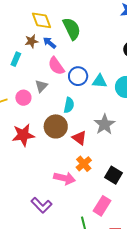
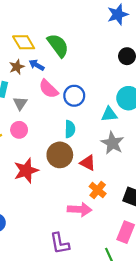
cyan triangle: (100, 81) -> (109, 114), moved
gray triangle: (41, 86) -> (20, 103), moved
purple L-shape: (41, 205) -> (60, 243), turned 45

